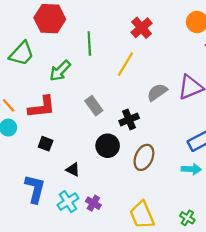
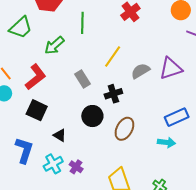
yellow line: (125, 64) -> (113, 57), moved
red L-shape: (42, 107) -> (36, 77), turned -36
black square: (46, 144) -> (37, 110), size x1.5

